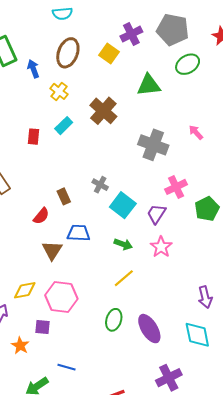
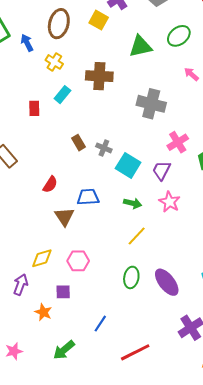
green ellipse: (188, 64) -> (179, 36), moved
brown cross: (103, 111) -> (99, 76), turned -32
pink arrow: (196, 132) -> (191, 74), moved
brown rectangle: (64, 196) -> (79, 143), moved
pink hexagon: (61, 297) -> (78, 261), size x0.7
blue line: (67, 367) -> (100, 324), moved, turned -66

